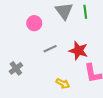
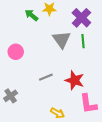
pink circle: (34, 23) -> (16, 52), moved

